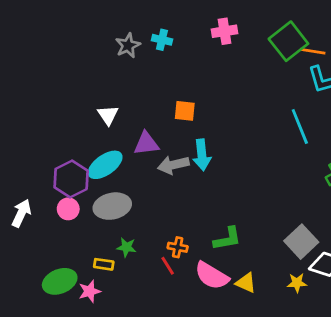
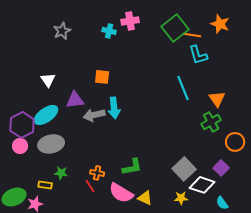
cyan cross: (162, 40) -> (109, 31), moved

